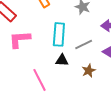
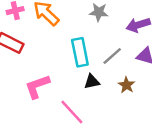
pink L-shape: (20, 39) -> (37, 86), moved

